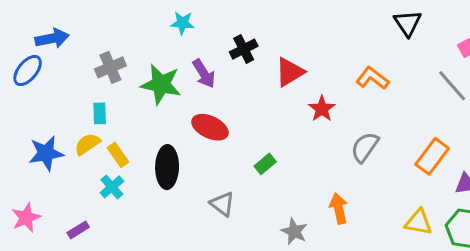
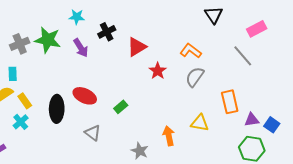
cyan star: (182, 23) -> (77, 17), moved
green star: (161, 84) -> (48, 40), moved
red ellipse: (210, 127) -> (85, 96), moved
gray semicircle: (365, 147) -> (195, 77), moved
orange rectangle: (432, 156) -> (230, 102), turned -50
yellow triangle: (418, 222) -> (200, 123), moved

